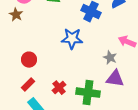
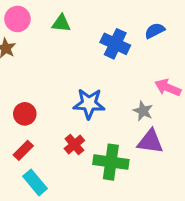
blue star: (72, 39) -> (89, 104), moved
red cross: (59, 88) -> (74, 145), moved

